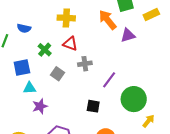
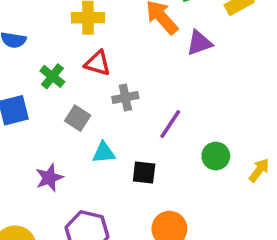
cyan triangle: (30, 88) -> (104, 153), moved
green circle: (134, 99) -> (216, 156), size x0.6
yellow arrow: (148, 121) -> (259, 170), moved

